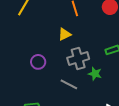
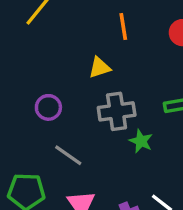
gray line: (69, 84) -> (68, 155), moved

